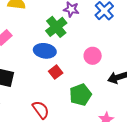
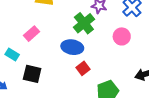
pink circle: (93, 56) -> (122, 36), moved

